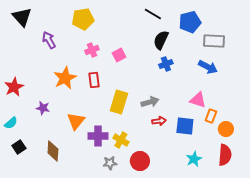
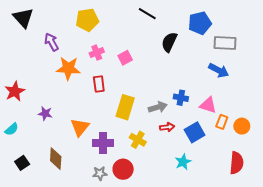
black line: (153, 14) -> (147, 14), moved
blue cross: (166, 64) -> (181, 98), moved, turned 32
orange star: (65, 78) -> (68, 68), moved, turned 30
blue square: (185, 126) -> (195, 132), turned -36
orange circle: (226, 129) -> (242, 126), moved
yellow cross: (121, 140) -> (138, 140), moved
black square: (19, 147) -> (22, 163), moved
cyan star: (194, 159) -> (183, 162), moved
red circle: (140, 161) -> (123, 169), moved
gray star: (110, 163) -> (100, 173), moved

